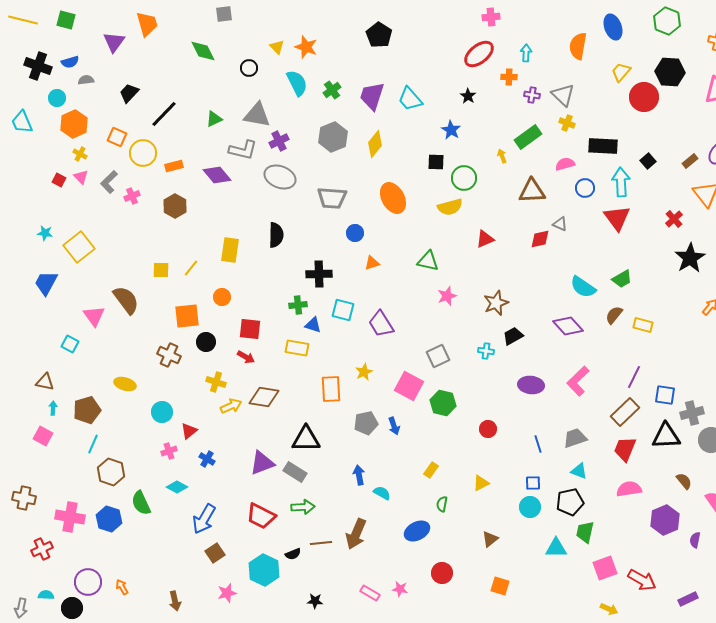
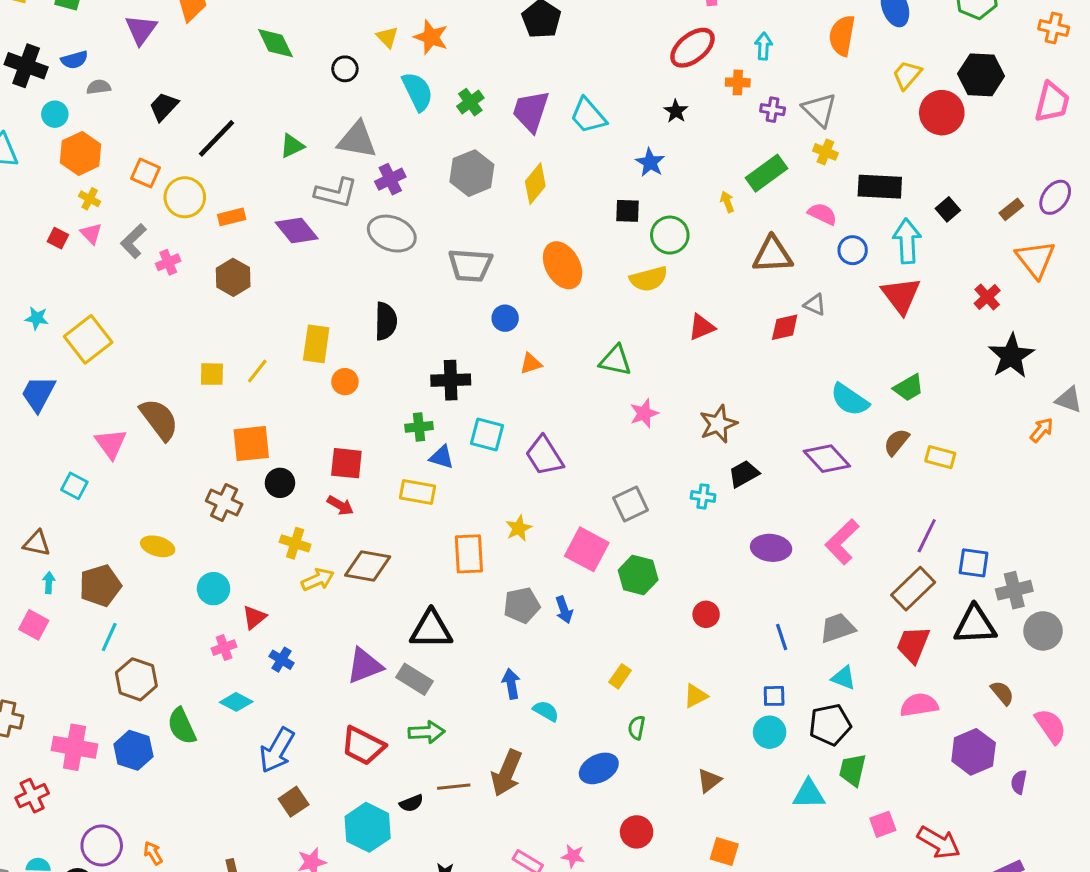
pink semicircle: (565, 164) -> (822, 214), turned 42
orange circle: (222, 297) -> (345, 382), moved
pink square: (605, 568) -> (883, 824), size x0.7

